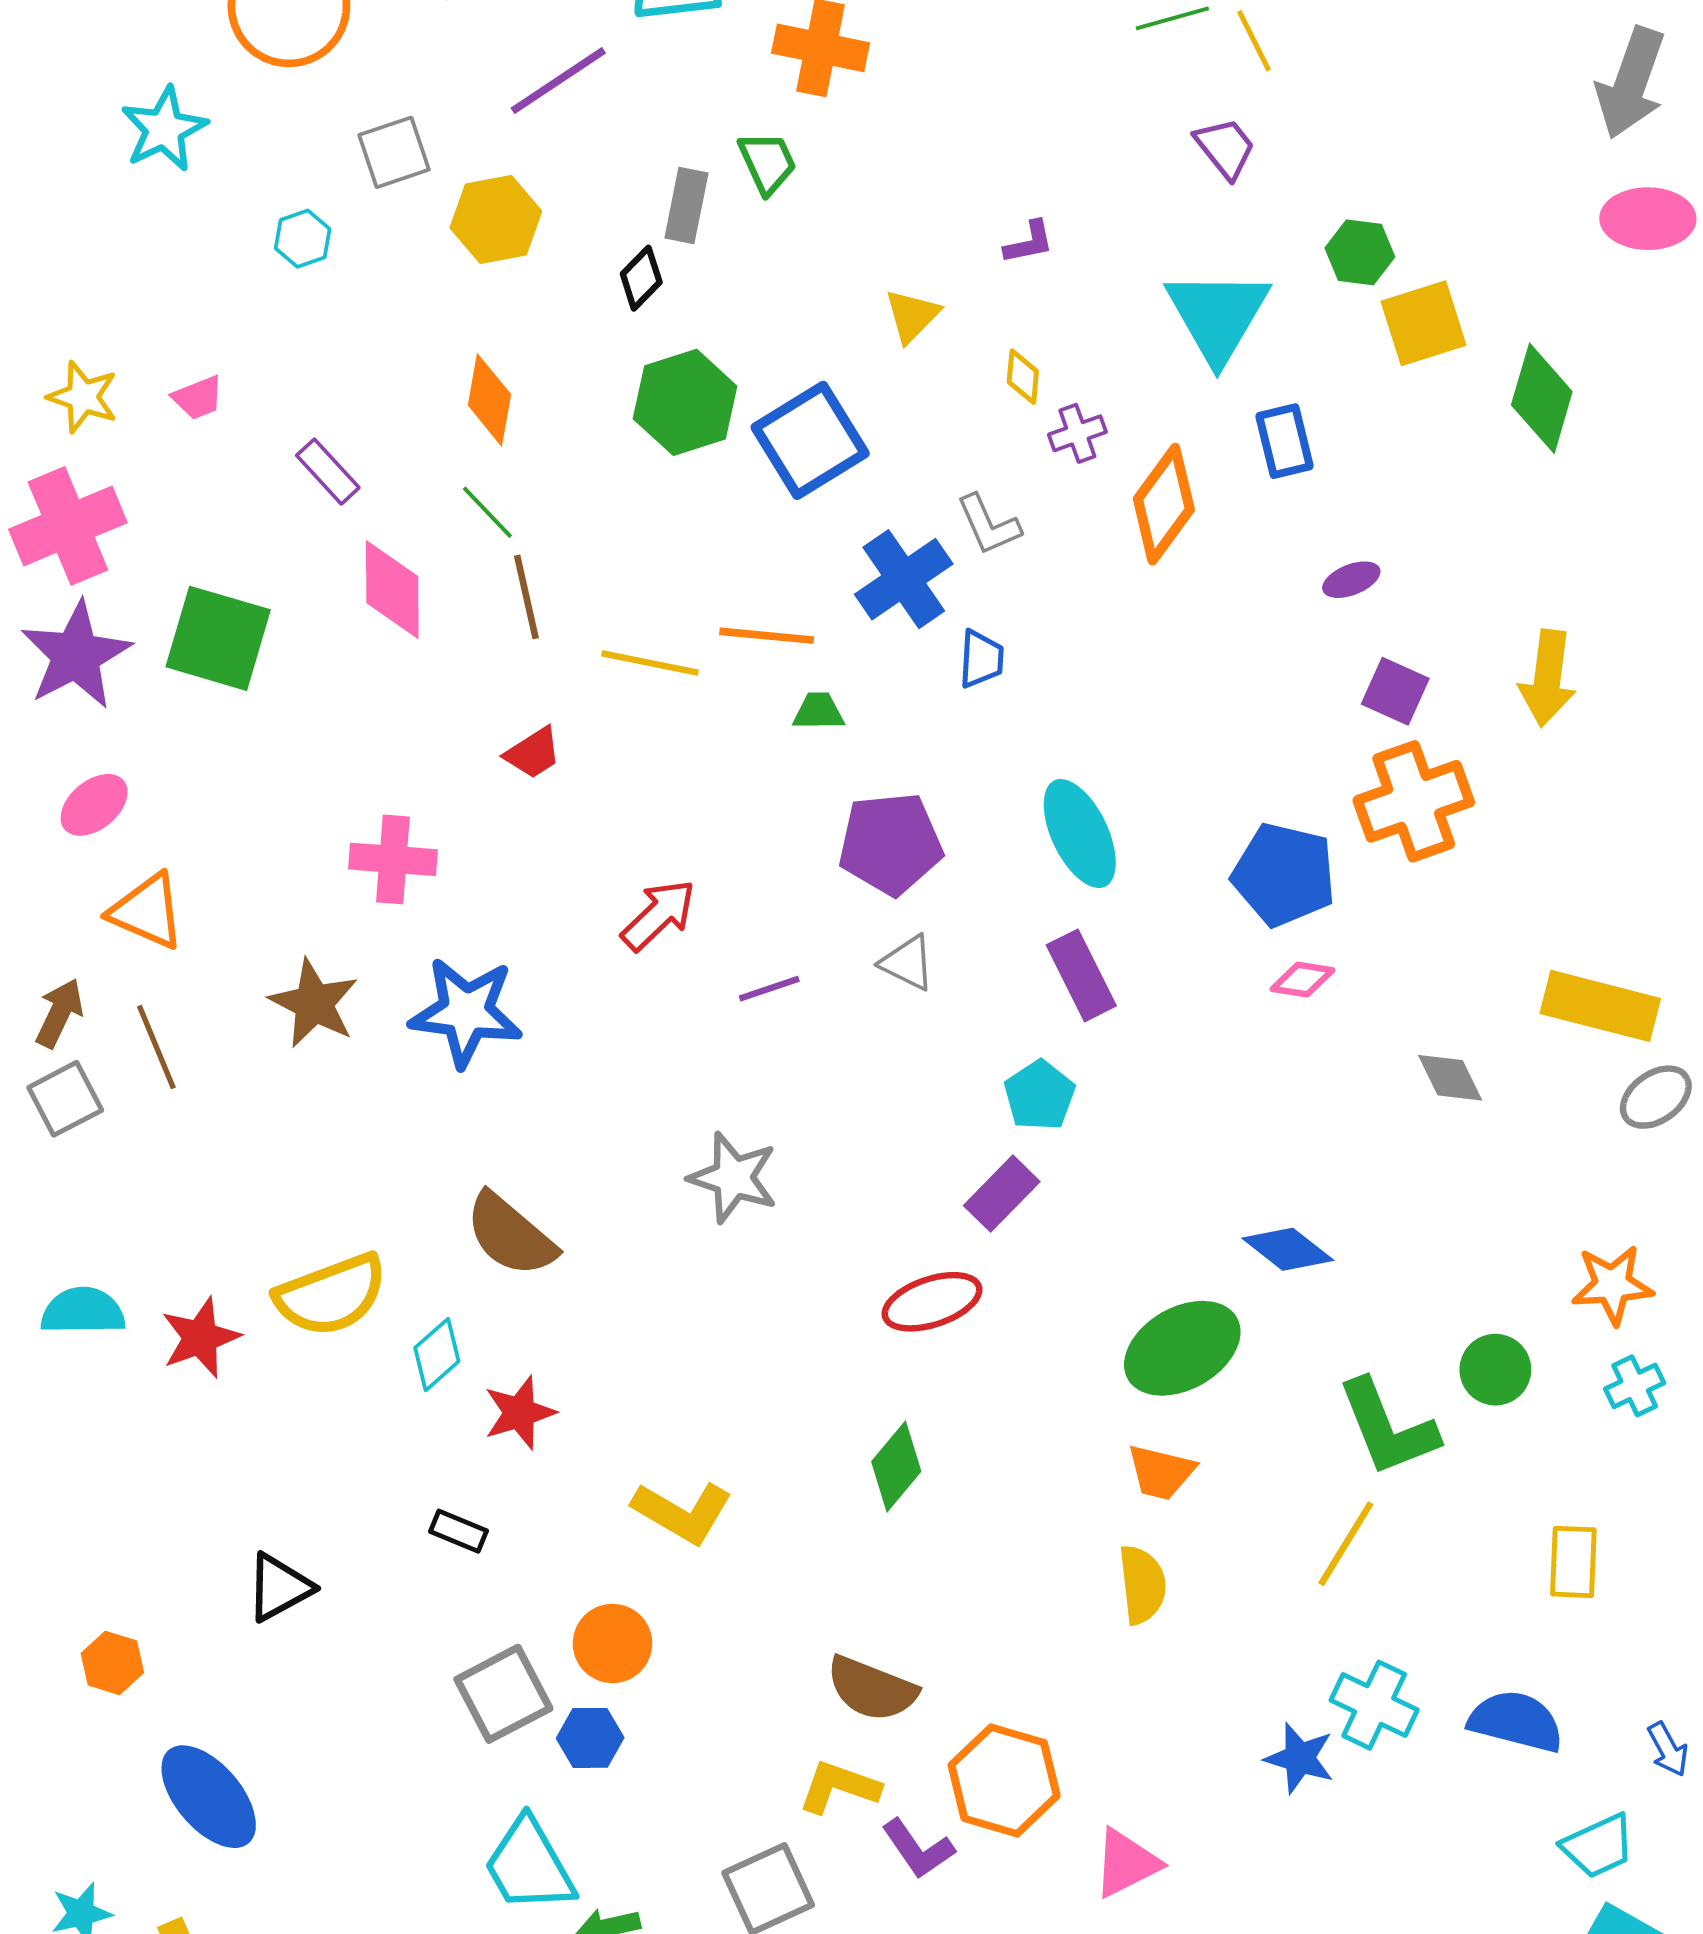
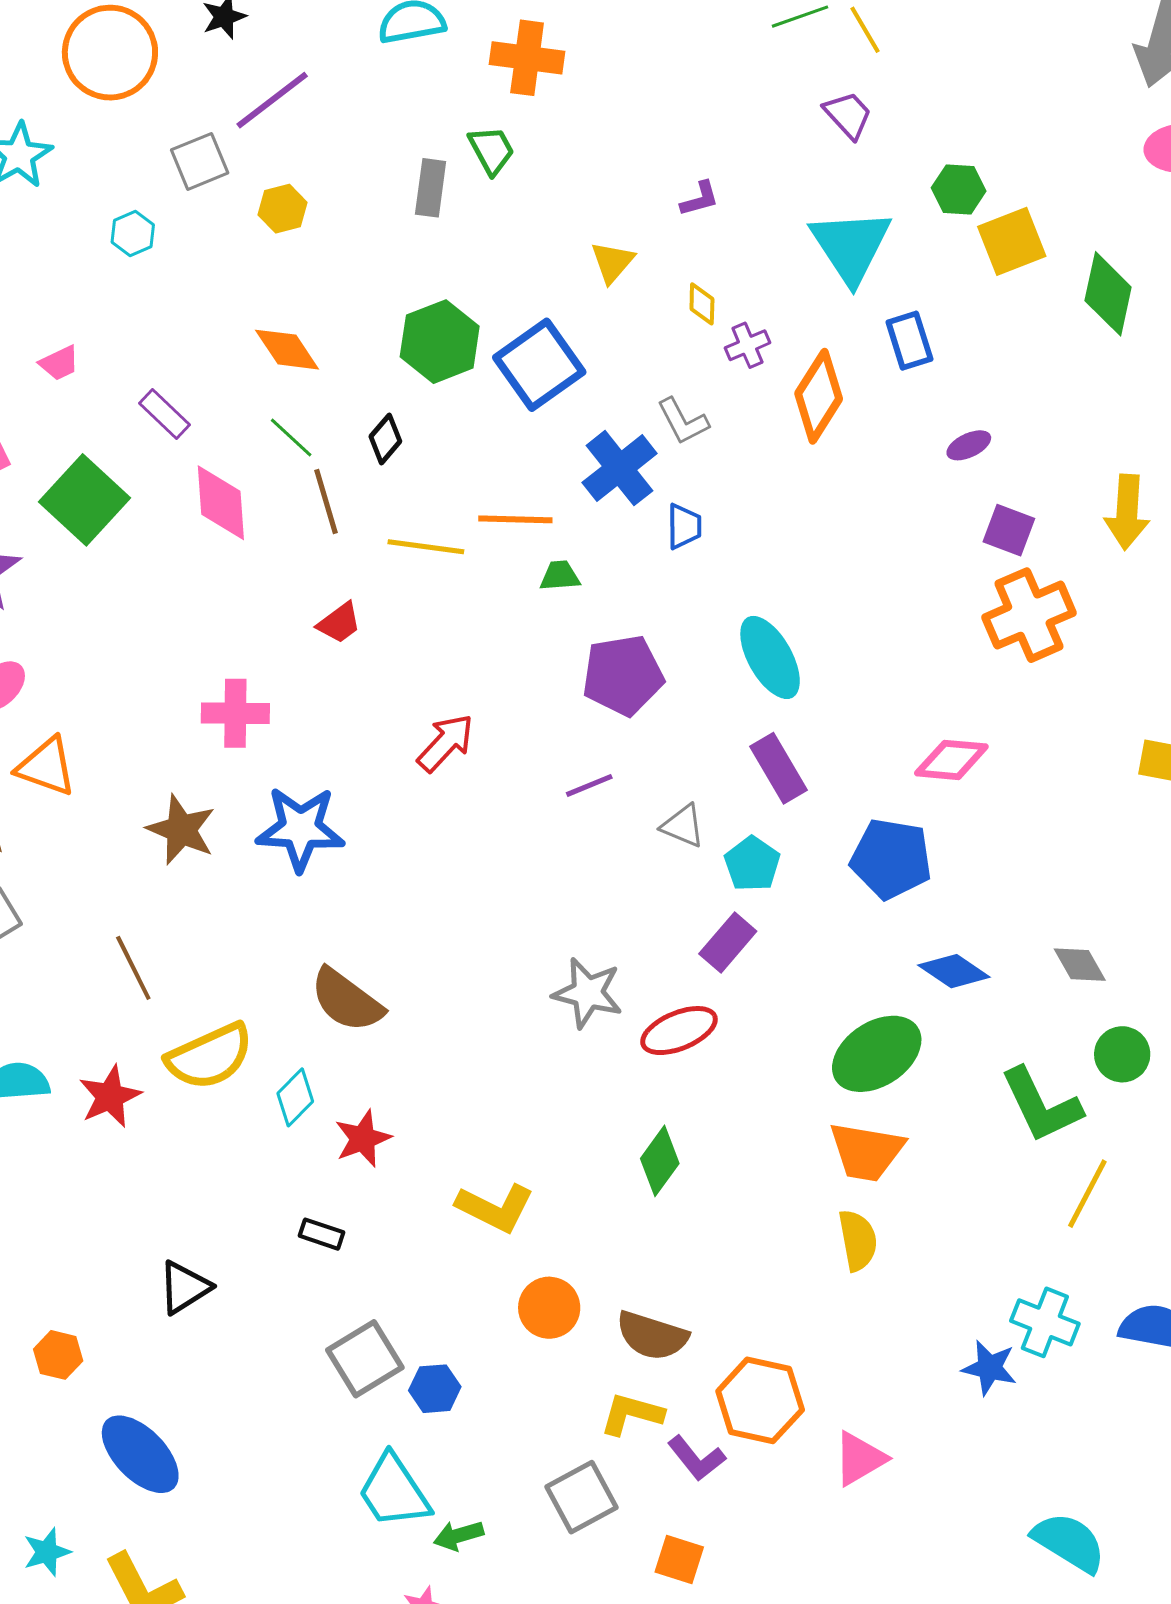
purple line: (558, 81) -> (272, 100), moved
yellow hexagon: (496, 220) -> (283, 209), size x0.7
black diamond: (641, 278) -> (385, 439), moved
orange diamond: (489, 400) -> (287, 350), turned -40
green square: (218, 638) -> (84, 500), moved, turned 30
blue pentagon: (1284, 875) -> (891, 859), moved
gray triangle: (907, 963) -> (683, 826), moved
pink diamond: (1302, 980) -> (951, 760), size x1.5
purple line: (769, 989) -> (589, 785), moved
brown line: (156, 1047) -> (133, 968), moved
gray diamond: (1450, 1078) -> (1080, 965), moved
gray star: (733, 1178) -> (588, 993), moved
orange trapezoid: (1161, 1472) -> (867, 1152), size x1.4
yellow line: (1346, 1544) -> (1087, 1194), moved
orange circle: (612, 1643) -> (549, 1308), moved

